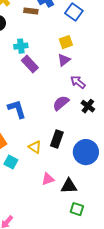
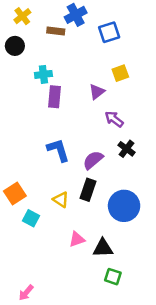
blue square: (74, 12) -> (109, 32), turned 36
yellow square: (66, 42) -> (120, 73), moved
purple rectangle: (30, 64) -> (55, 97), turned 48
purple semicircle: (61, 103) -> (93, 160), moved
blue L-shape: (17, 109) -> (58, 150), moved

